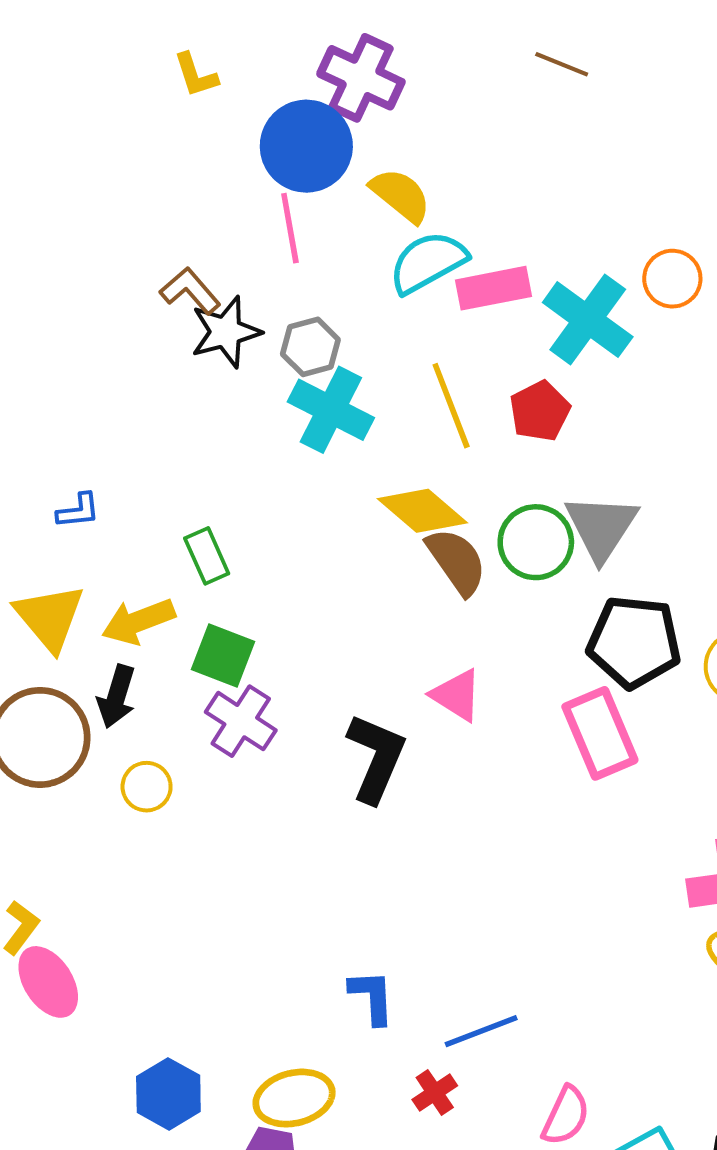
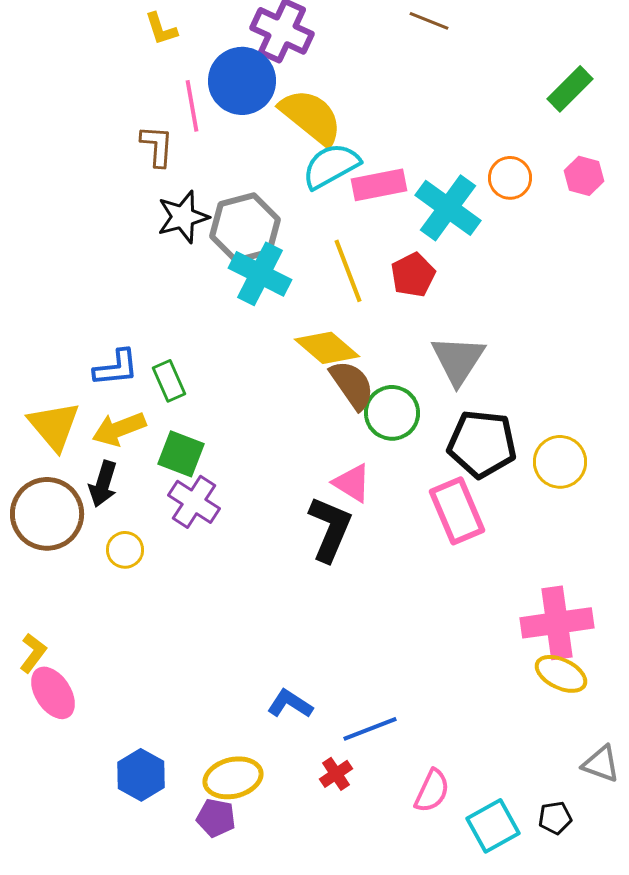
yellow semicircle: (401, 195) -> (311, 117), size x1.4
pink line: (290, 228) -> (192, 106), moved
brown L-shape: (190, 291) -> (157, 146), moved, turned 45
gray hexagon: (310, 347) -> (245, 228), size x1.6
blue L-shape: (78, 511) -> (116, 368), moved, size x1.4
green circle: (536, 542) -> (392, 413), moved
black L-shape: (376, 758) -> (330, 529), moved
blue L-shape: (372, 997) -> (290, 704), turned -54

